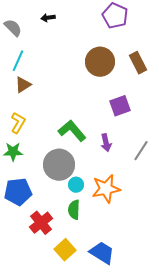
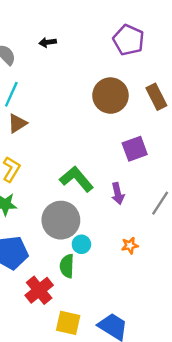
orange star: (106, 189) -> (130, 245), moved, size x0.5
green semicircle: (74, 210) -> (67, 266), moved
yellow square: (65, 250) -> (68, 323), turned -35

